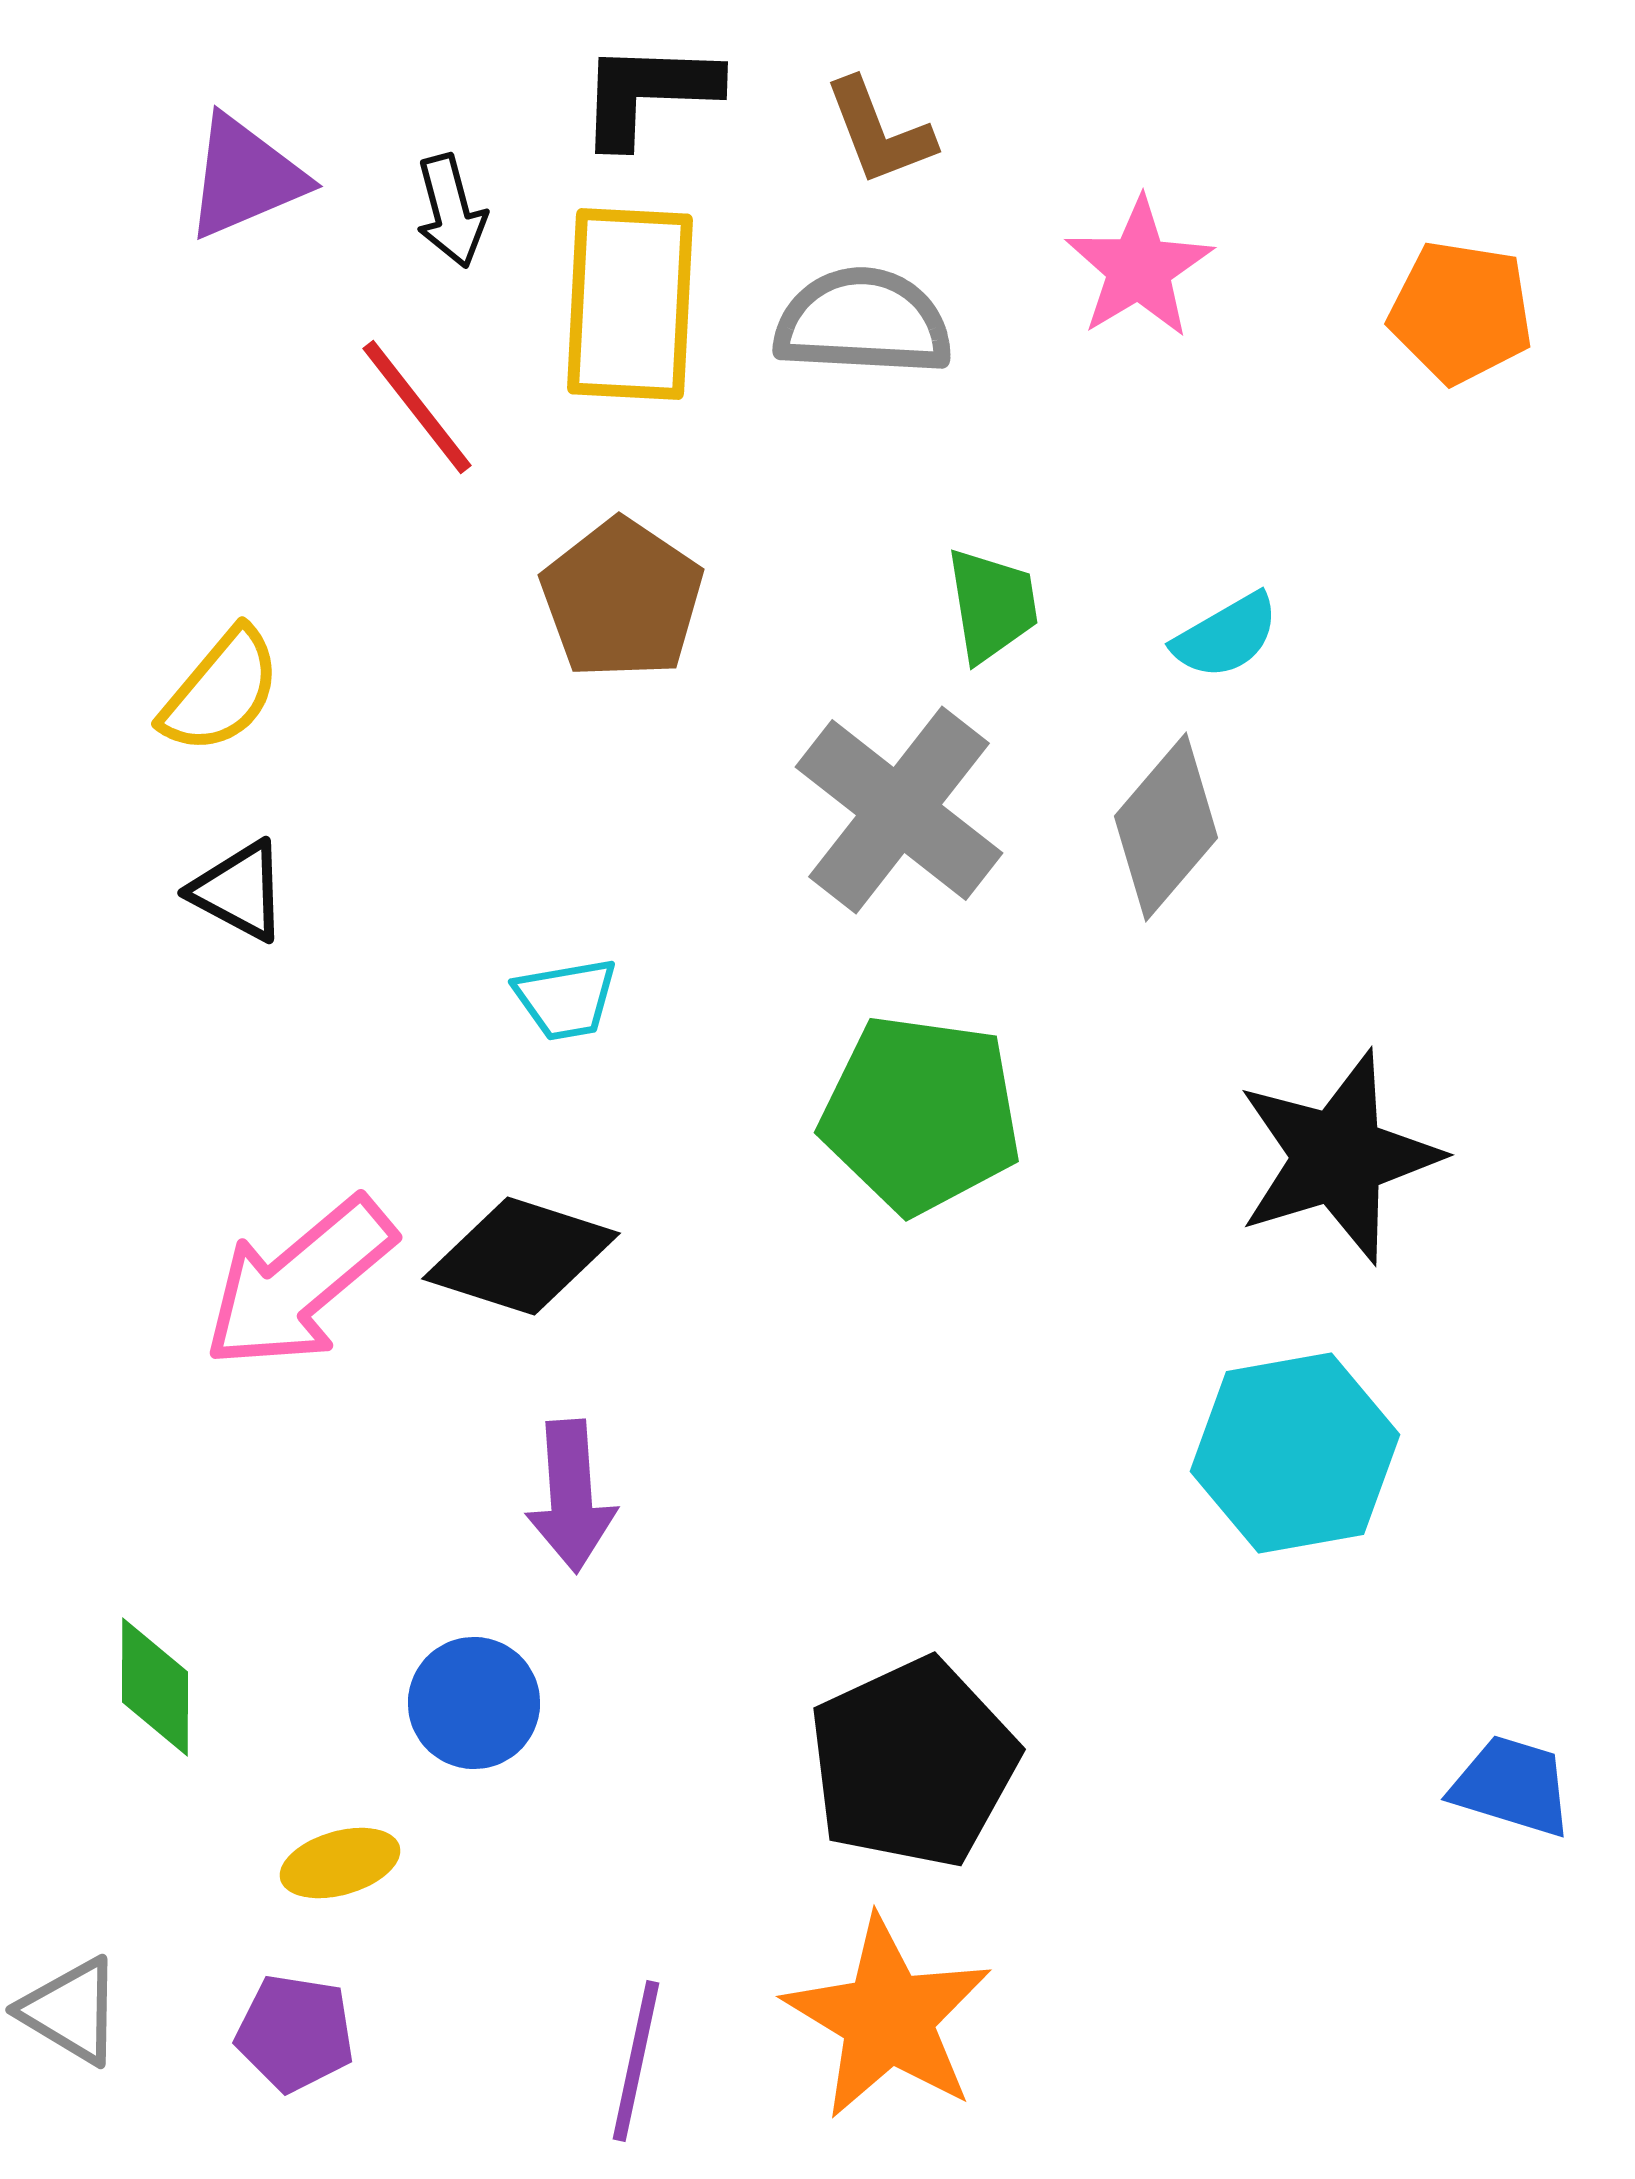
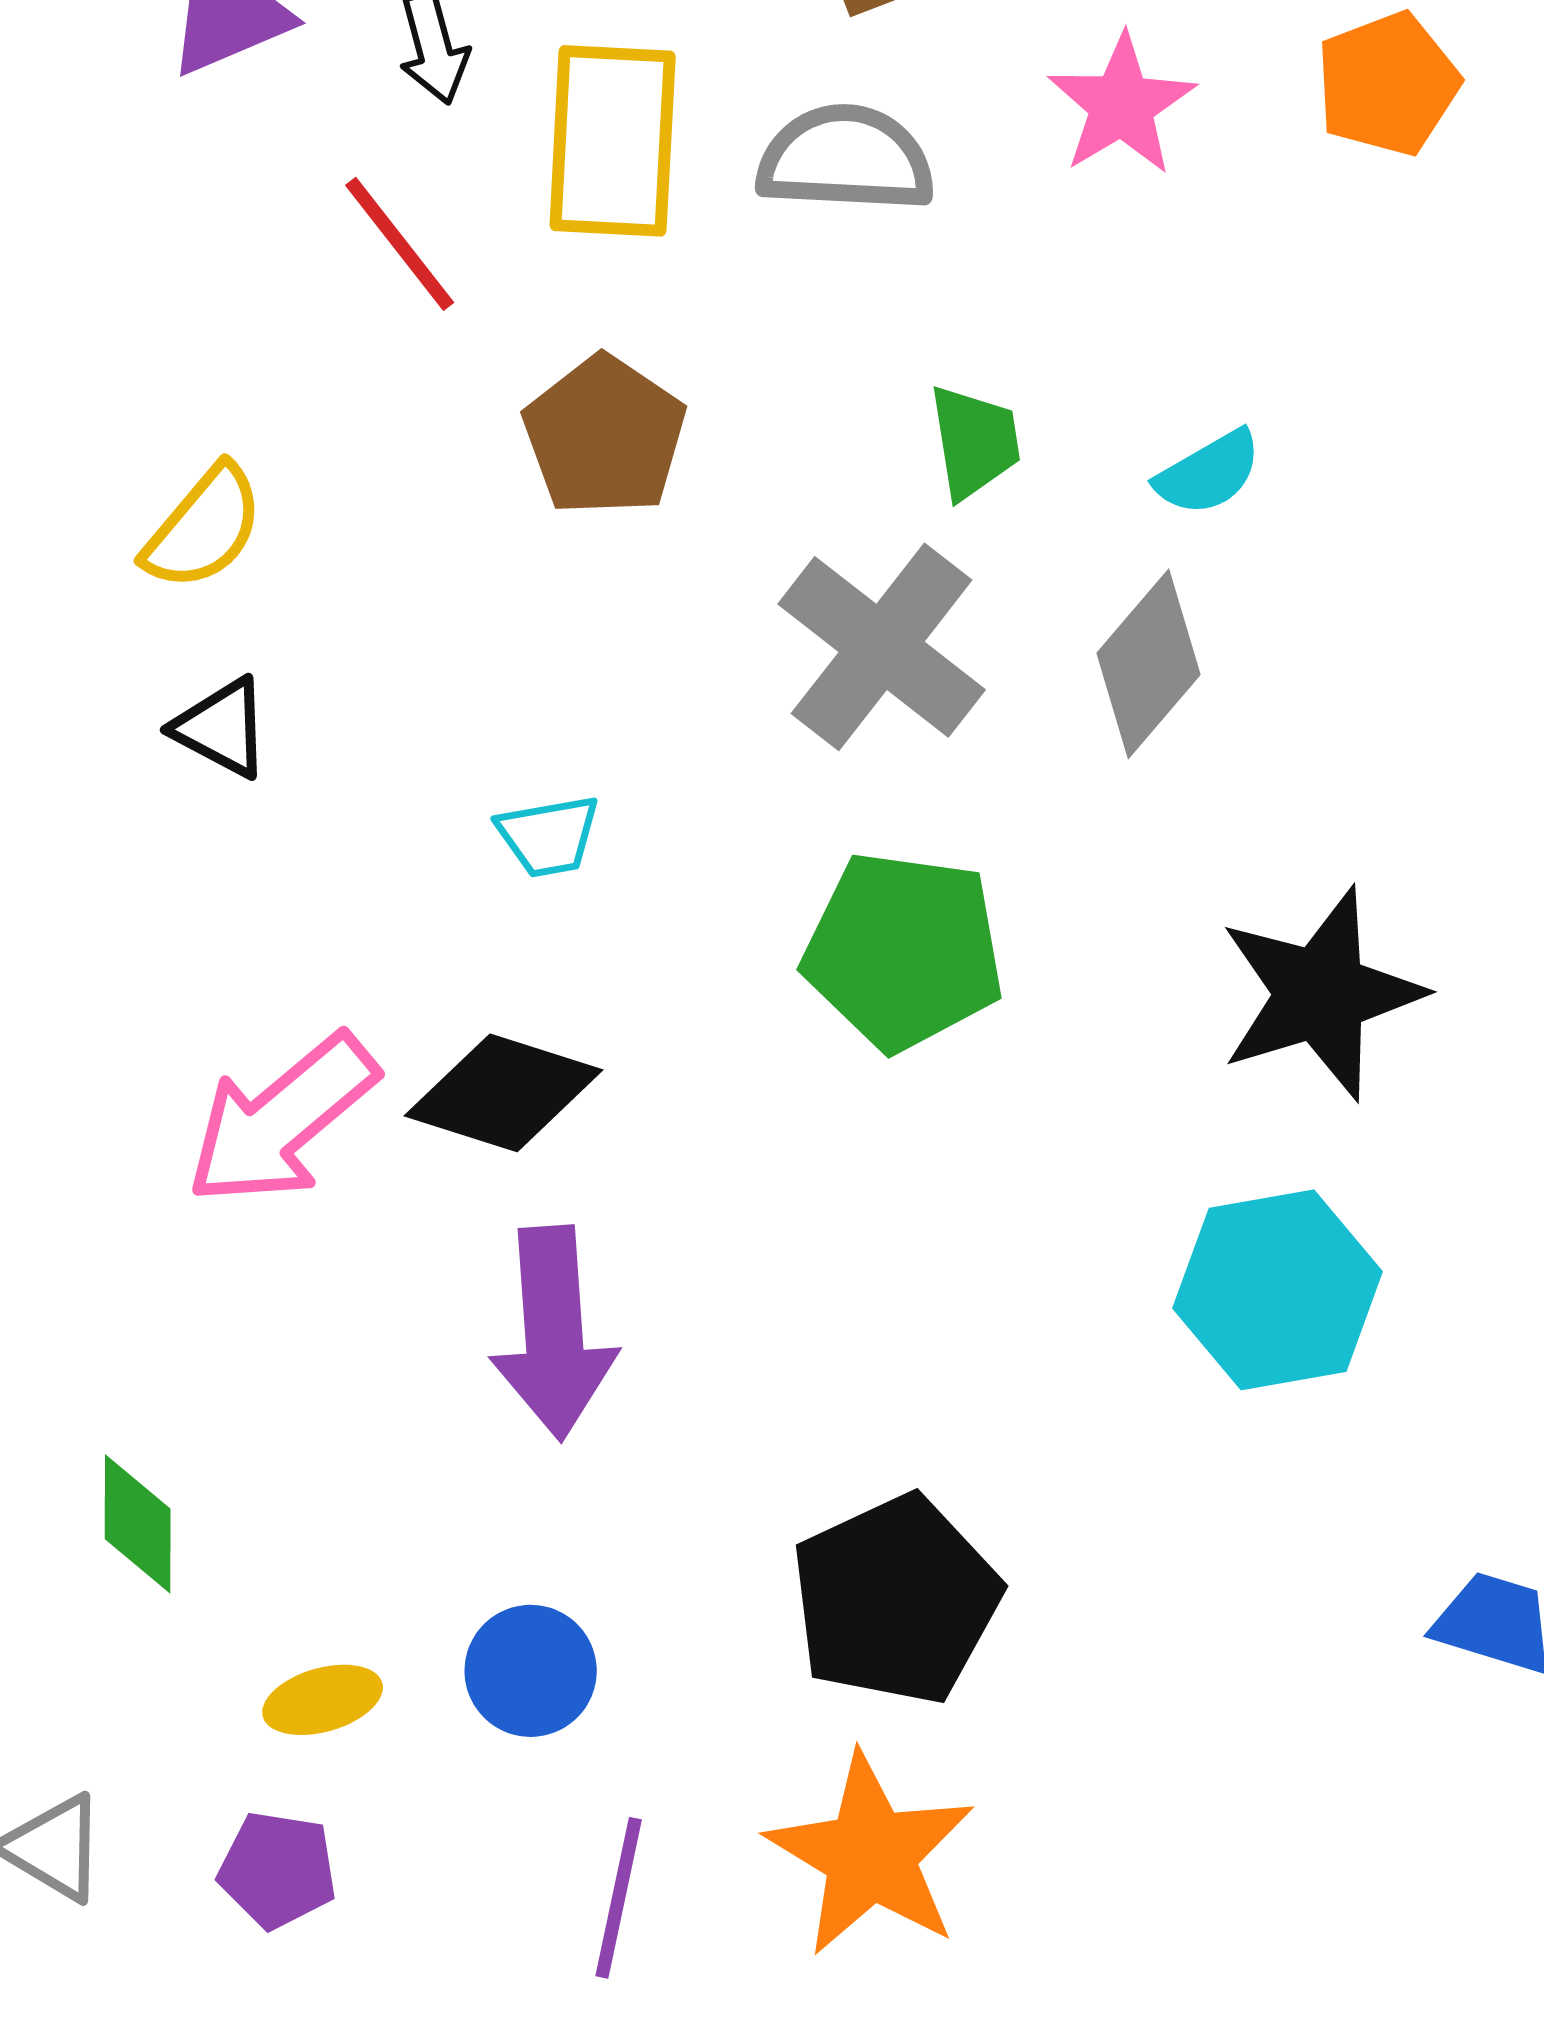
orange pentagon: (1461, 312) -> (1388, 84), moved, turned -30
purple arrow: (571, 1496) -> (554, 1333), size x1.4
blue circle: (474, 1703) -> (531, 1671), moved

